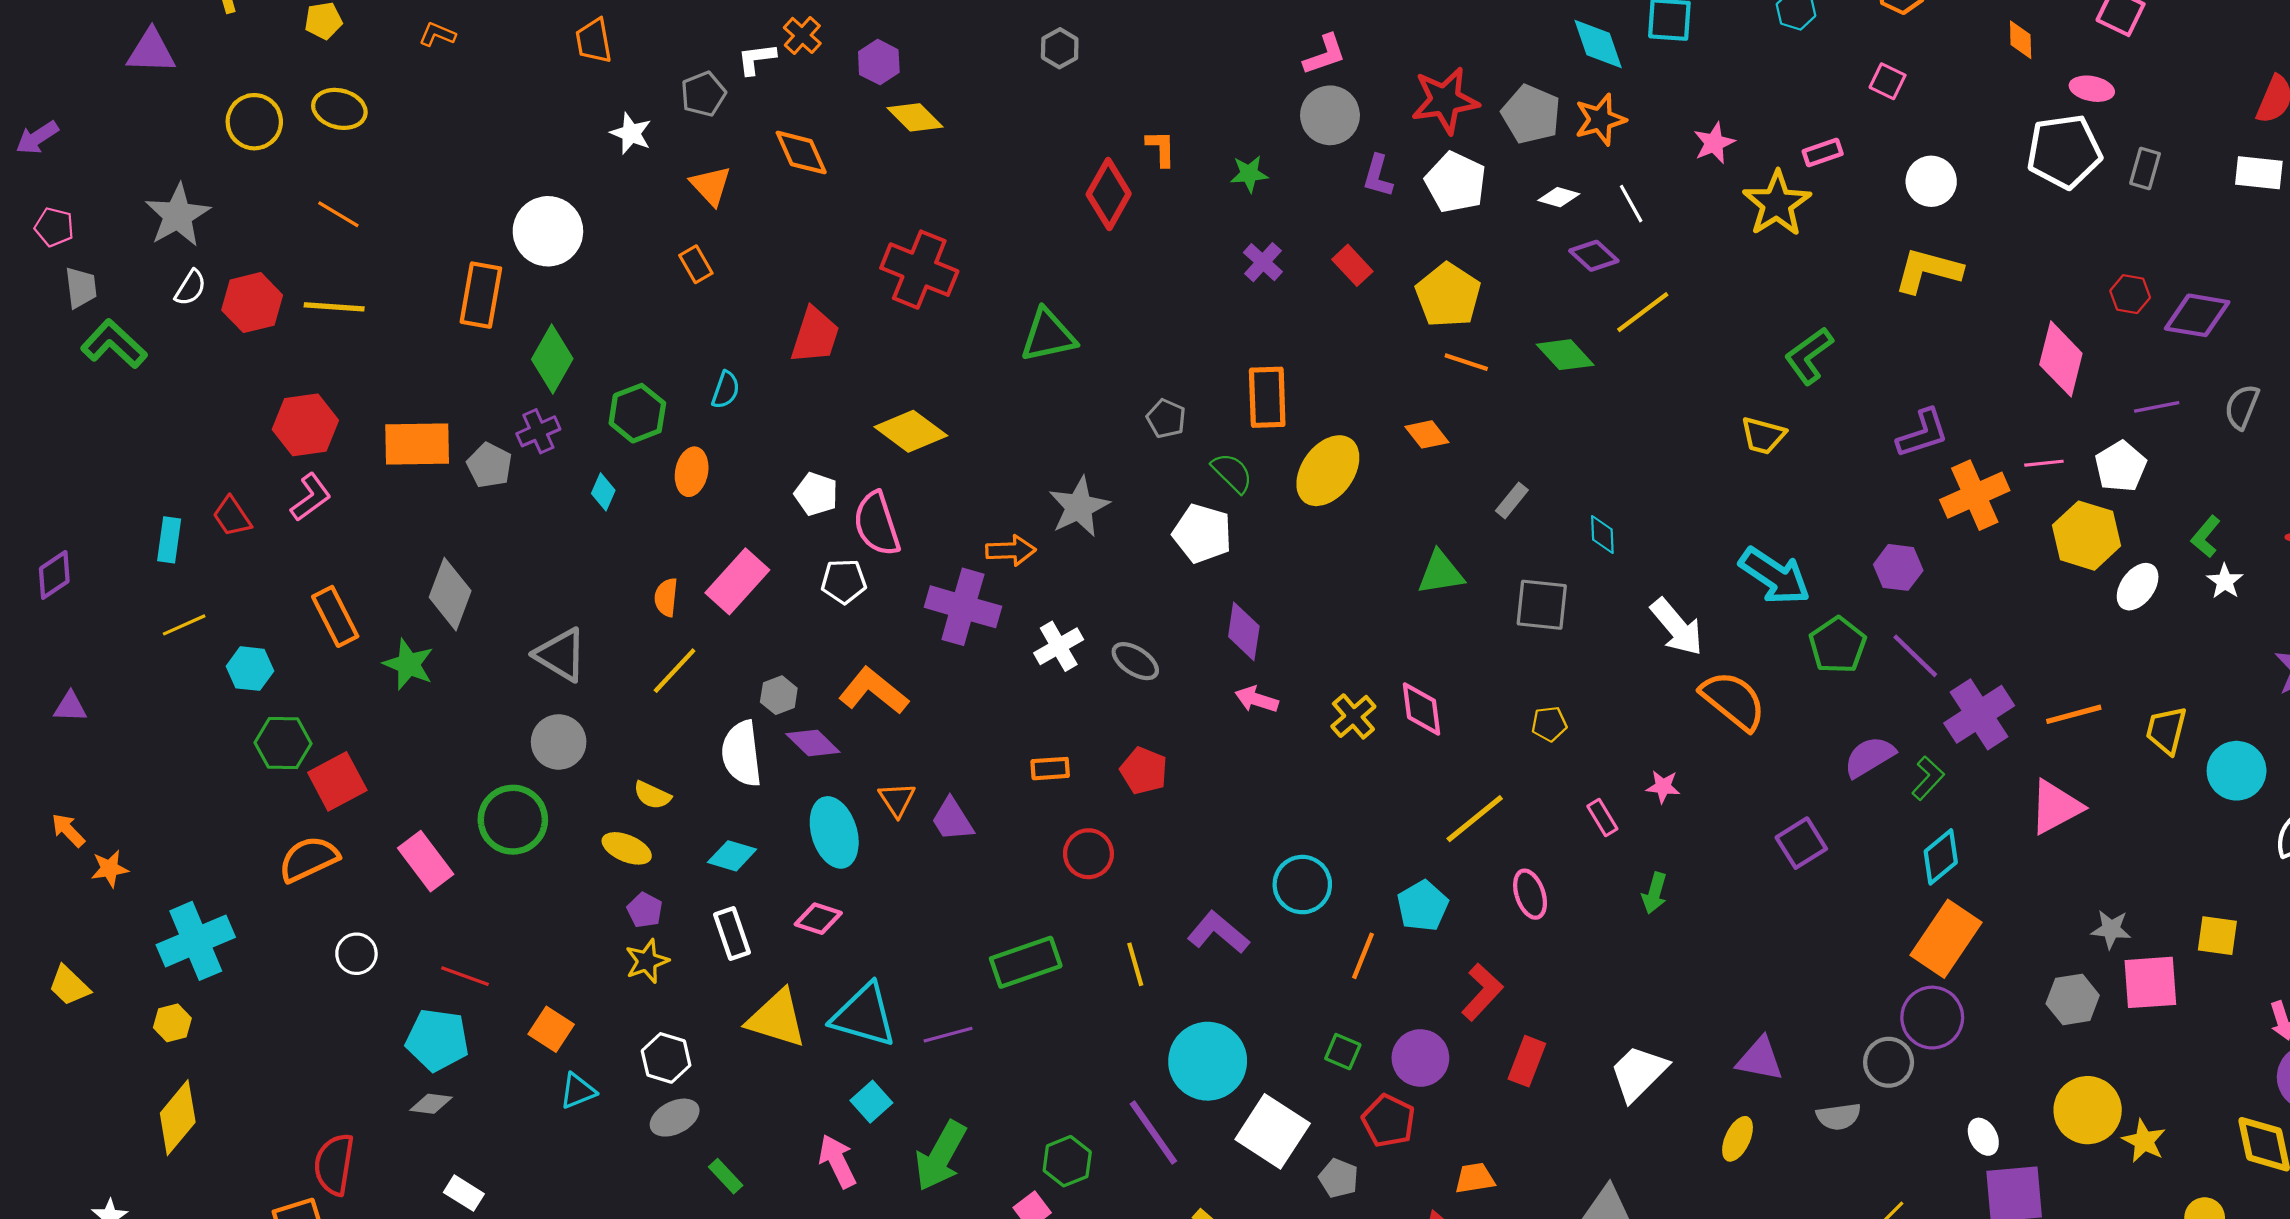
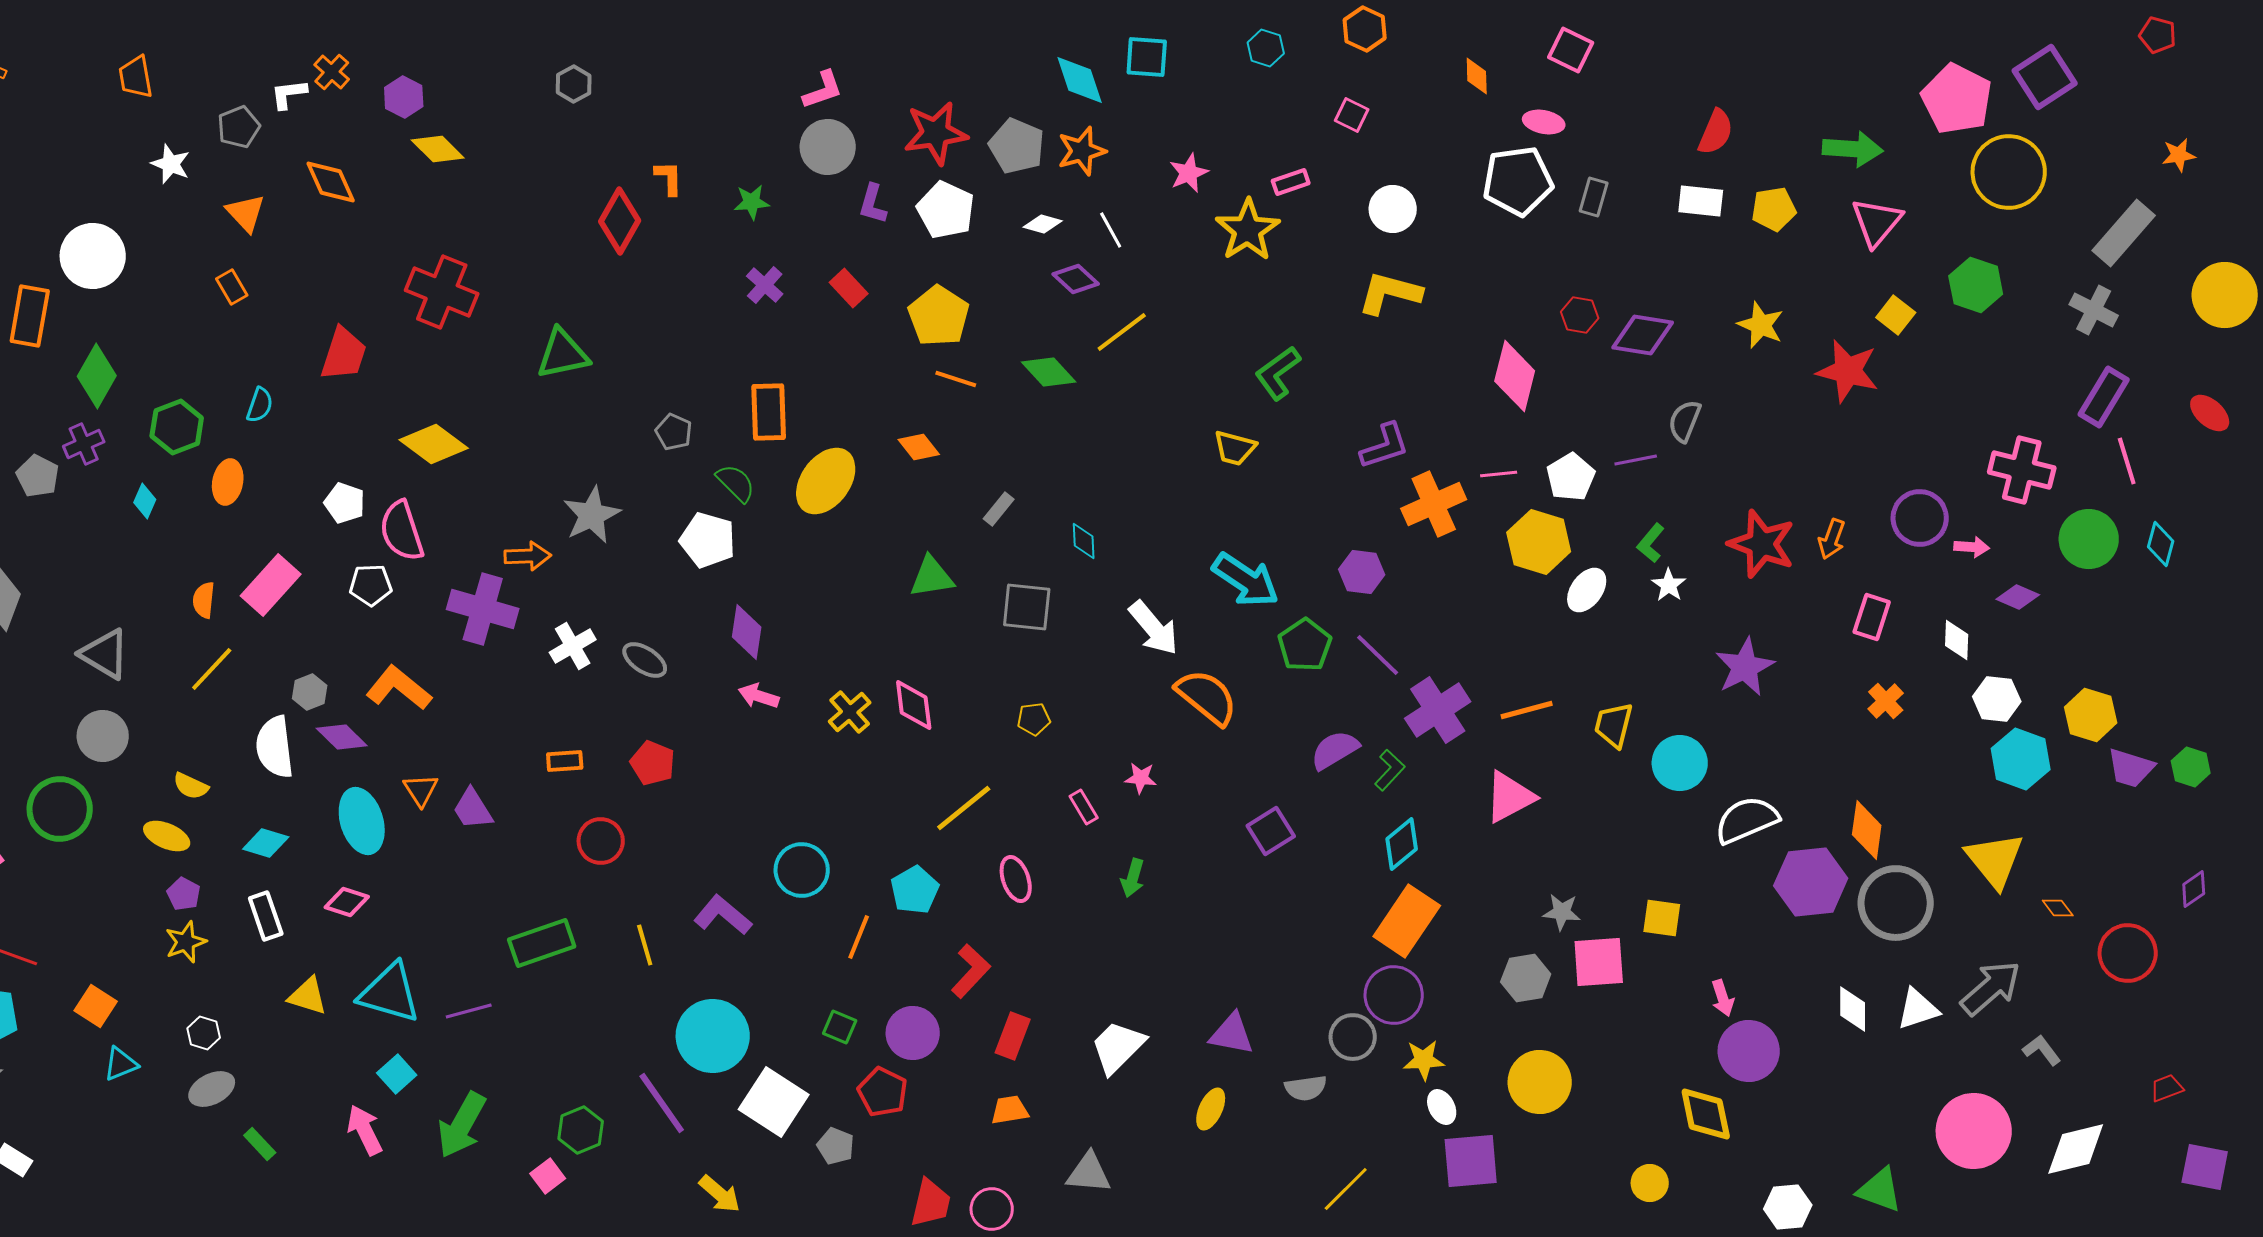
purple line: (2157, 407) -> (1636, 460), moved
yellow triangle: (777, 1019) -> (308, 996), size x0.7
white hexagon: (666, 1058) -> (204, 1033), size x0.7
yellow star: (2144, 1141) -> (1424, 1060), moved, turned -30
orange trapezoid: (1475, 1178) -> (1010, 1110), moved

